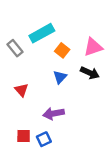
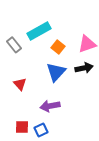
black arrow: (90, 73) -> (84, 68), turned -36
blue triangle: (60, 77) -> (56, 72), size x1.5

